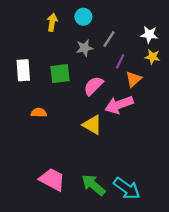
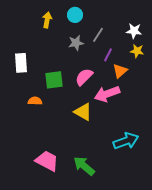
green square: (60, 74) -> (54, 80), moved
cyan arrow: (127, 188) -> (126, 141), moved, turned -55

